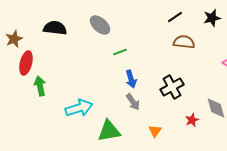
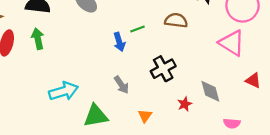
green line: (120, 52) -> (137, 29), moved
blue arrow: (131, 79) -> (119, 42), moved
green arrow: (40, 86) -> (38, 39), moved

